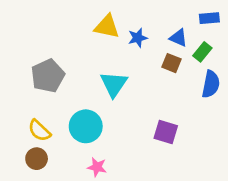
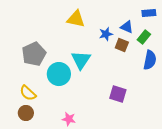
blue star: (138, 38) -> (106, 34), moved
cyan circle: (86, 126) -> (59, 74), moved

